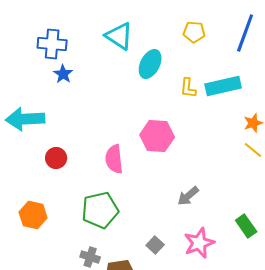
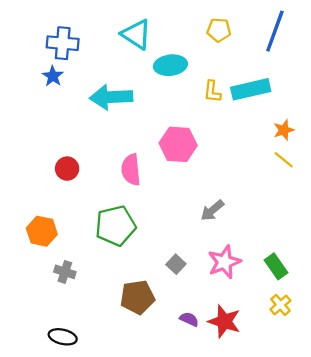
cyan ellipse: (150, 64) -> (170, 65), turned 56
blue star: (63, 74) -> (53, 76), moved
cyan arrow: (25, 119) -> (111, 97), moved
green rectangle: (246, 226) -> (276, 266), moved
gray cross: (90, 257) -> (65, 272), moved

